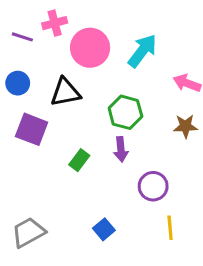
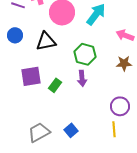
purple square: (32, 129) -> (31, 76), moved, turned -30
purple circle: (153, 186) -> (120, 106), moved
gray trapezoid: (28, 232) -> (39, 132), moved

